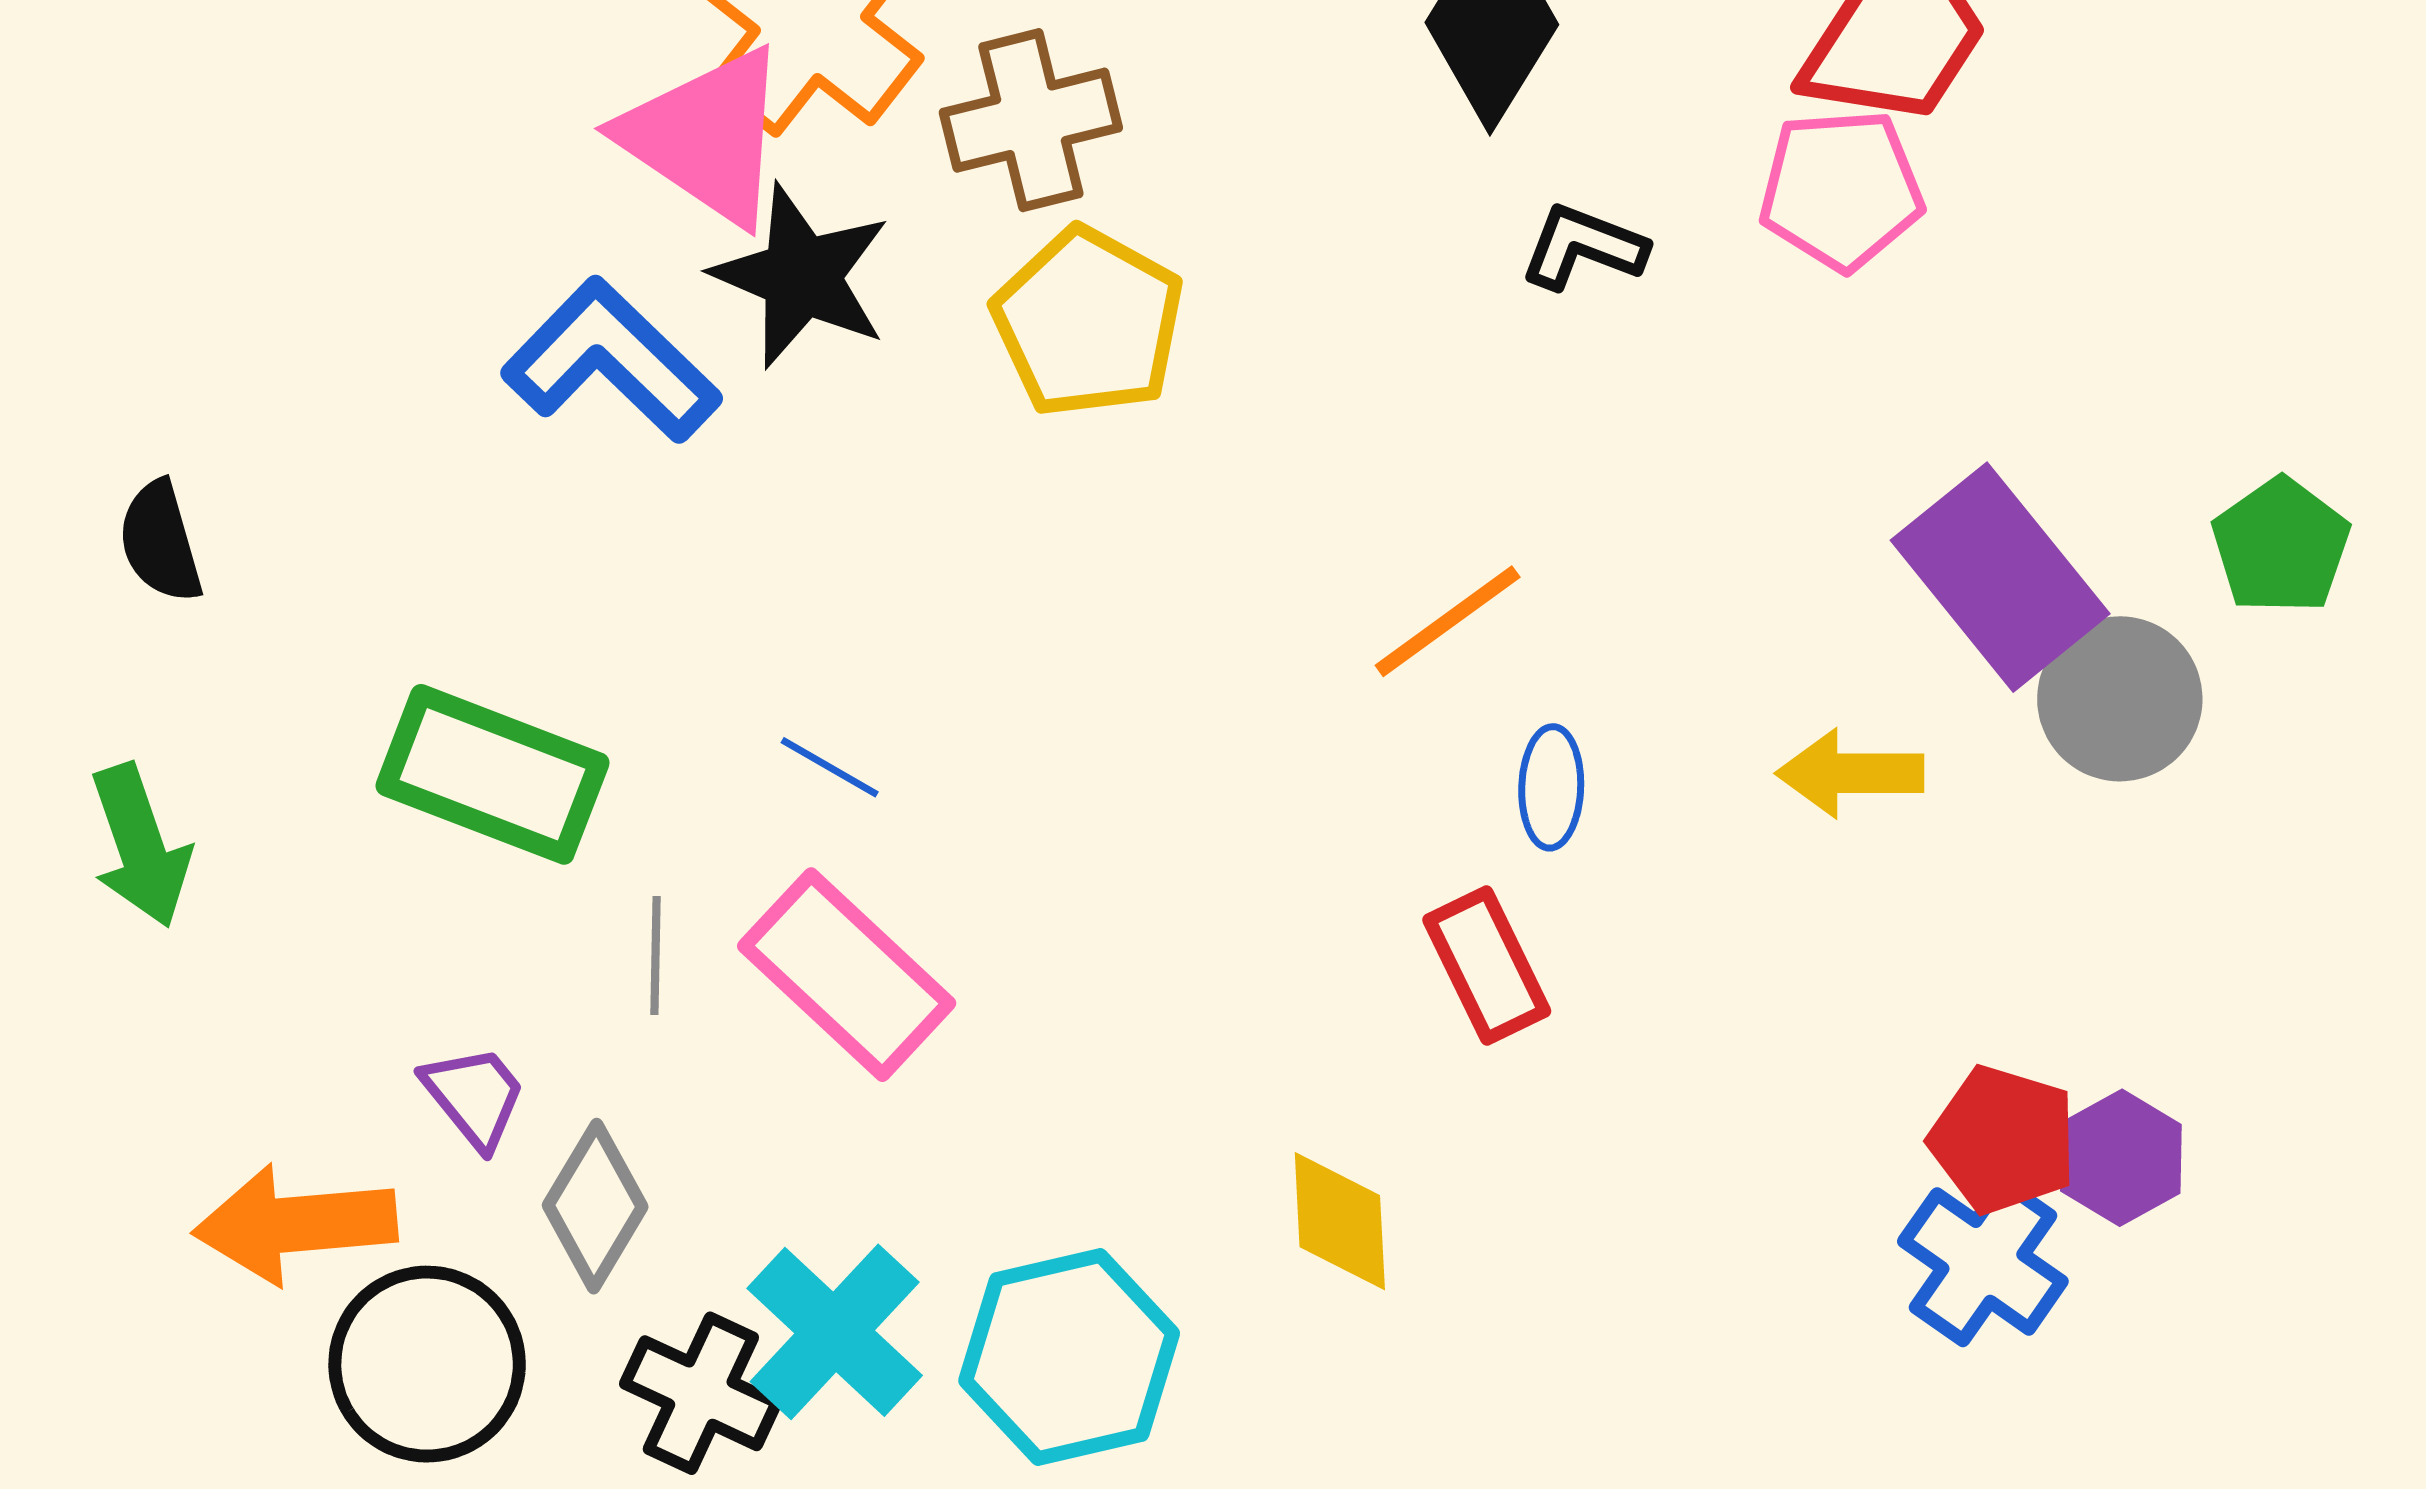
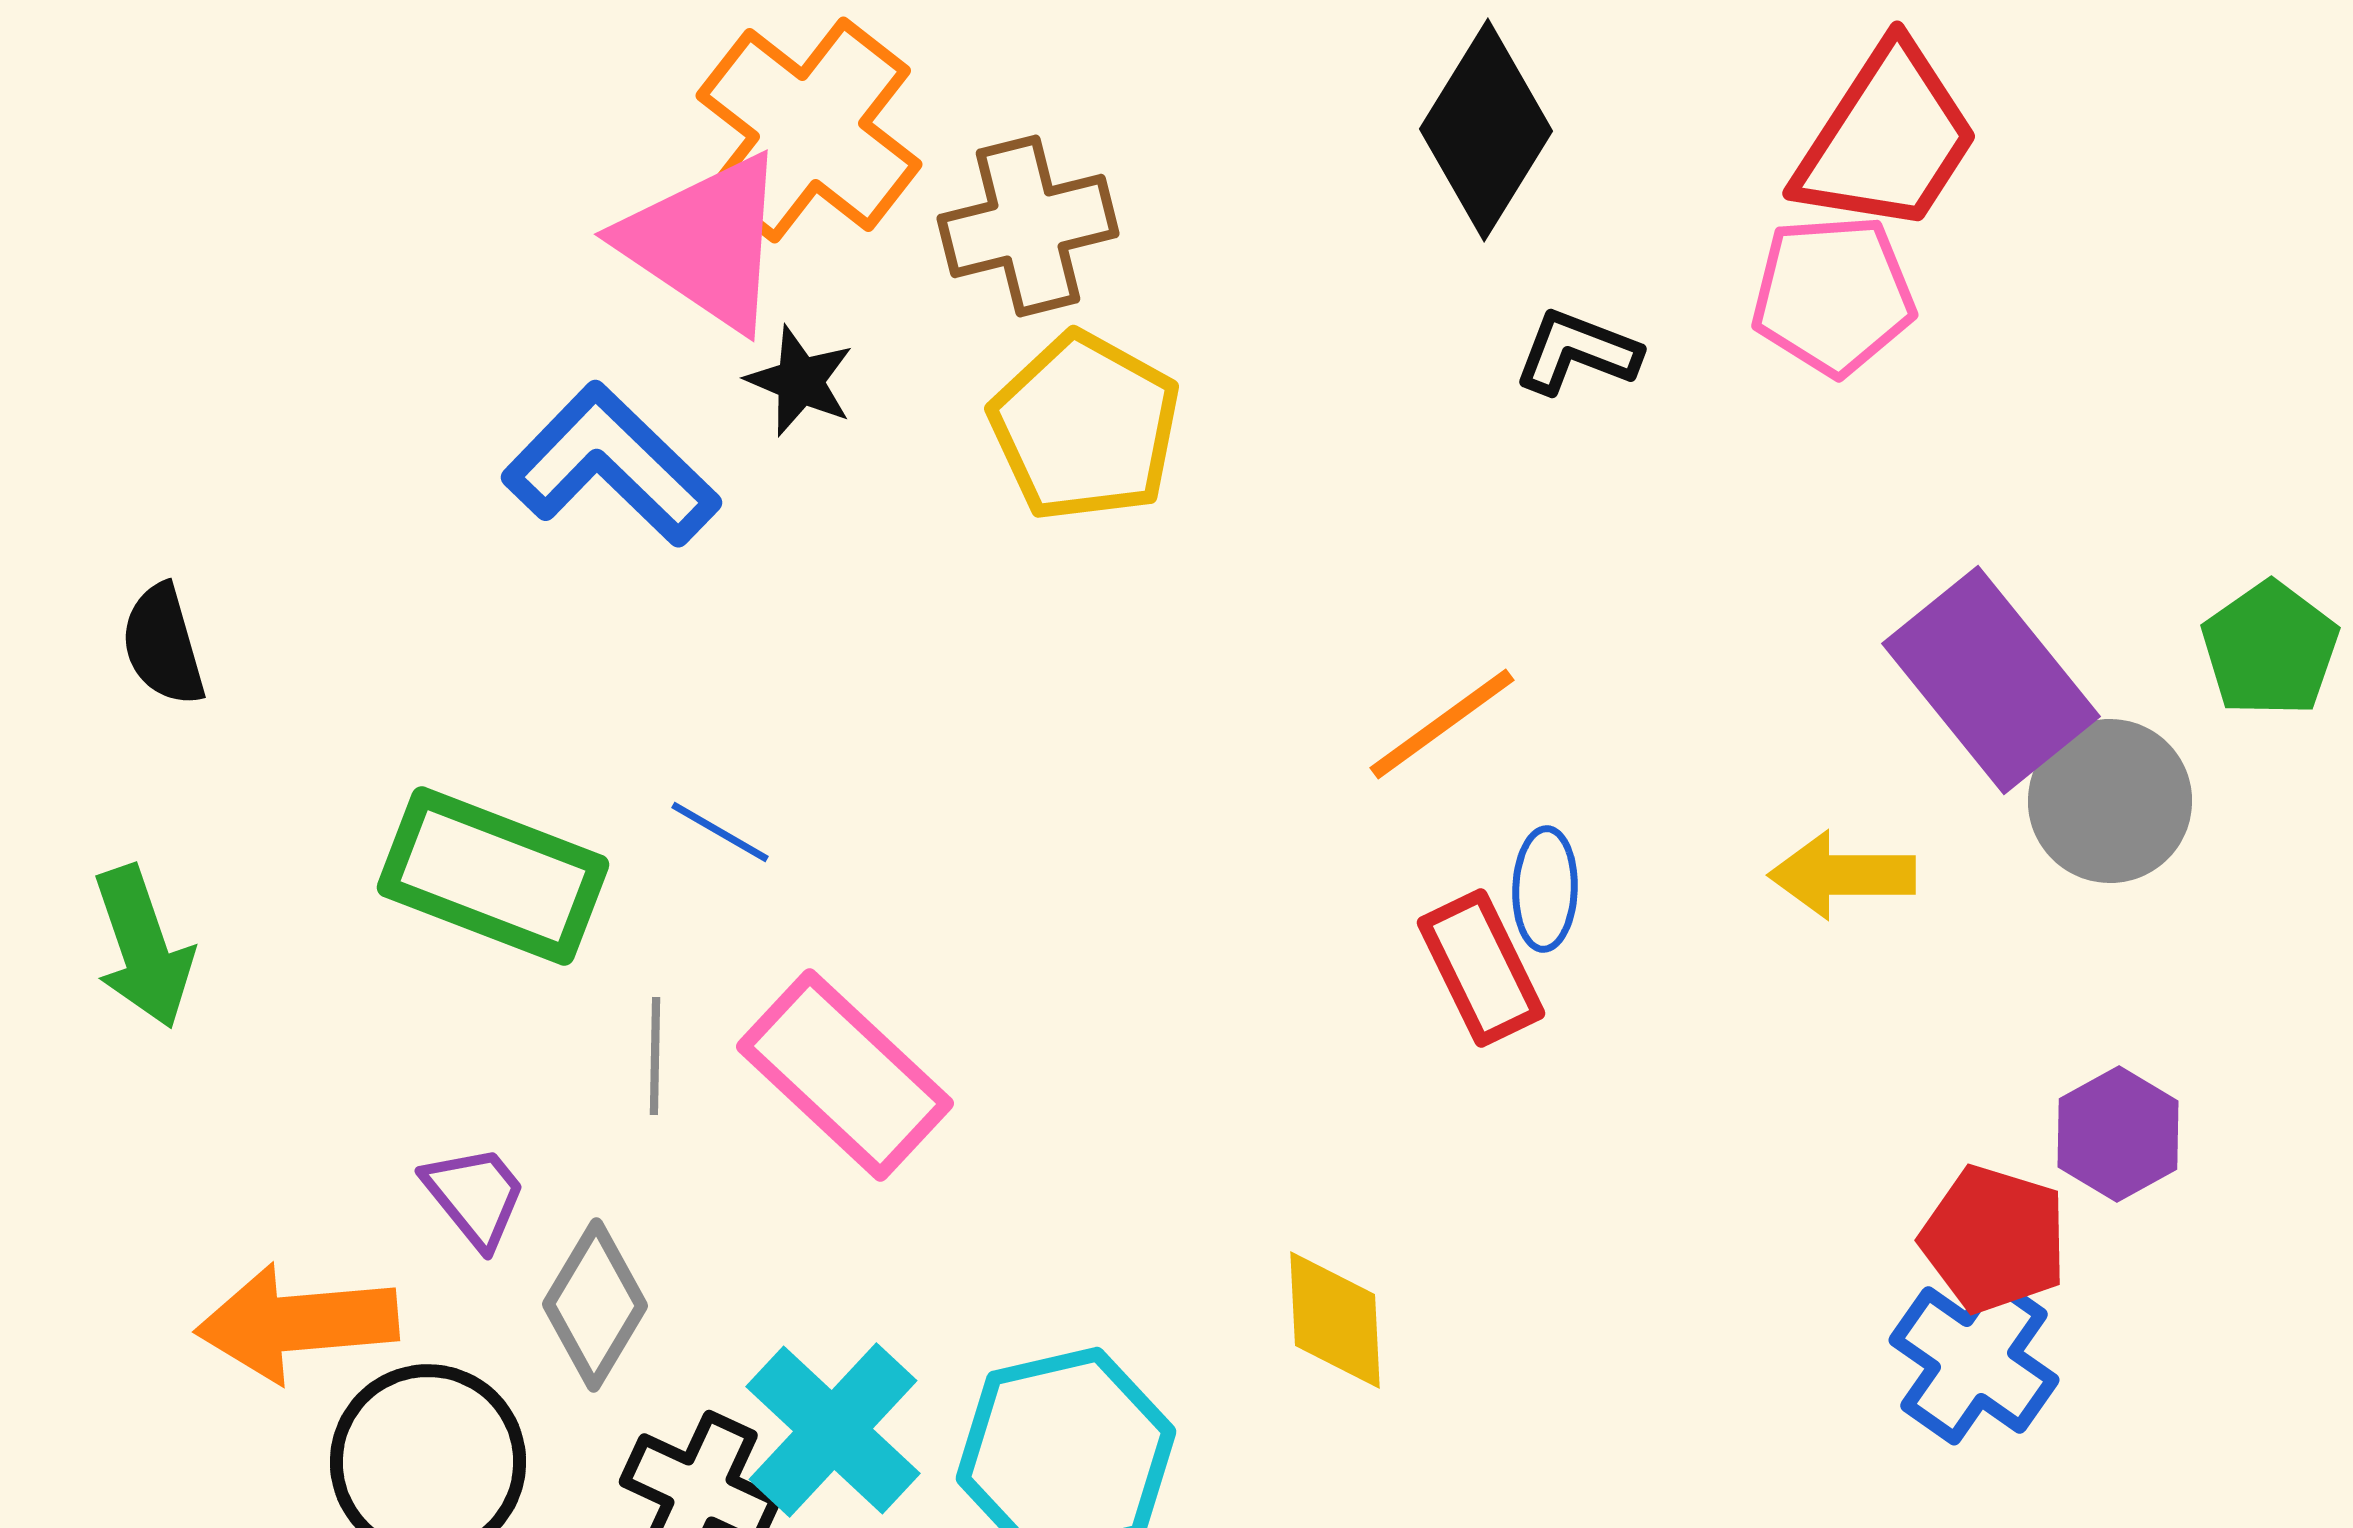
black star: (801, 276) -> (800, 381), size x0.6
blue line: (830, 767) -> (720, 832), moved
red rectangle: (1487, 966) -> (1481, 968), moved
purple hexagon: (2121, 1158) -> (2118, 1134), moved

